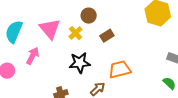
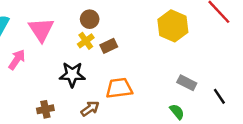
yellow cross: (75, 33) -> (86, 41), moved

